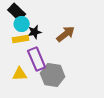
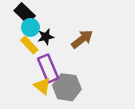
yellow rectangle: (21, 39) -> (29, 45), turned 56
yellow triangle: (20, 74) -> (42, 86), moved, turned 42

